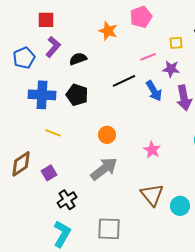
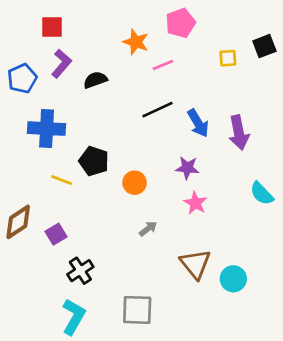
pink line: (148, 57) -> (163, 65), moved
purple star: (171, 69) -> (187, 168), moved
black pentagon: (77, 95) -> (94, 161), moved
gray arrow: (104, 169) -> (148, 229), moved, size x0.5

